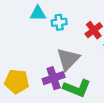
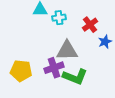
gray triangle: (68, 59) -> (67, 51), turned 45

